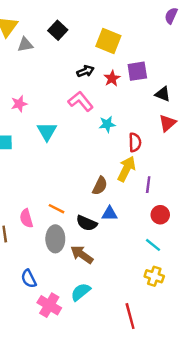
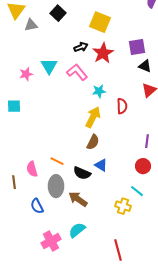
purple square: (137, 71) -> (137, 47), moved
red star: (112, 78) -> (103, 53), size x1.5
cyan triangle: (47, 131) -> (49, 66), moved
yellow arrow: (126, 169) -> (93, 117), moved
purple line: (148, 185) -> (147, 141), moved
blue triangle: (110, 214) -> (101, 165), turned 32
yellow cross: (154, 276) -> (123, 206), moved
blue semicircle: (29, 279) -> (37, 206), moved
pink cross: (49, 305) -> (51, 241), turned 30

